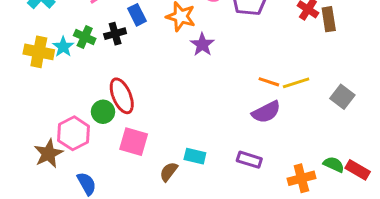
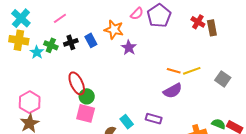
blue rectangle: (137, 15) -> (91, 40), moved
yellow cross: (39, 52) -> (19, 40), moved
green circle: (103, 112) -> (87, 96), moved
pink hexagon: (73, 133) -> (30, 102), moved
cyan rectangle: (195, 156) -> (127, 122), turned 40
purple rectangle: (249, 160) -> (154, 119), moved

